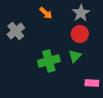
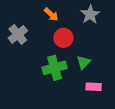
red circle: (80, 34) -> (63, 38), moved
pink rectangle: (92, 83) -> (94, 87), moved

